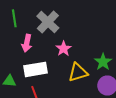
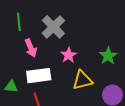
pink arrow: (27, 43) -> (31, 48), turned -36
green star: (103, 62) -> (108, 56), moved

